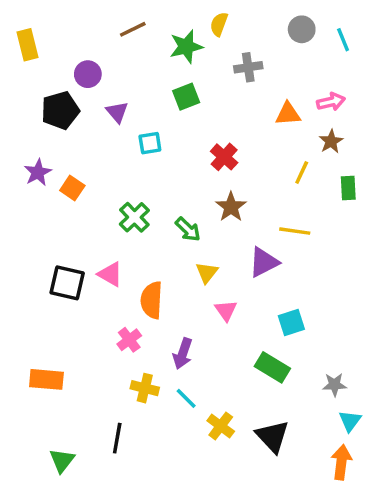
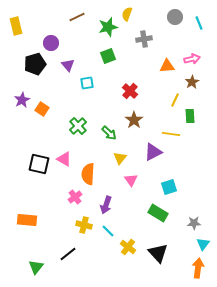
green rectangle: (348, 188) -> (190, 116), moved
black line: (117, 438) -> (68, 254), turned 42

